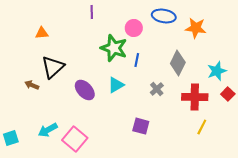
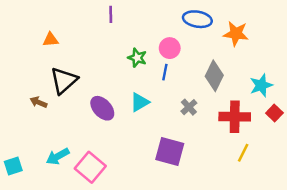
pink circle: (134, 28) -> (170, 48), moved
green star: (114, 48) -> (137, 58), size x0.6
purple square: (141, 126) -> (170, 152), size x1.4

